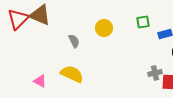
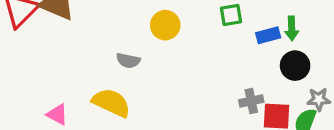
gray semicircle: (74, 41) -> (128, 61), moved, turned 128

